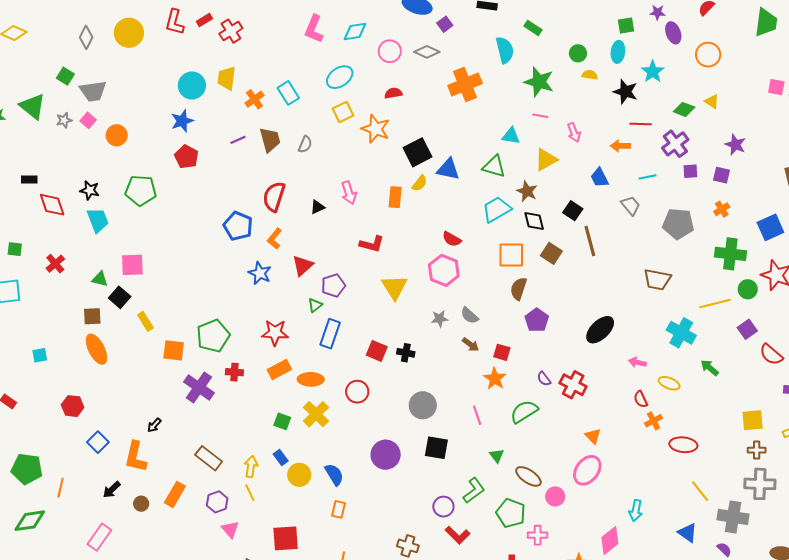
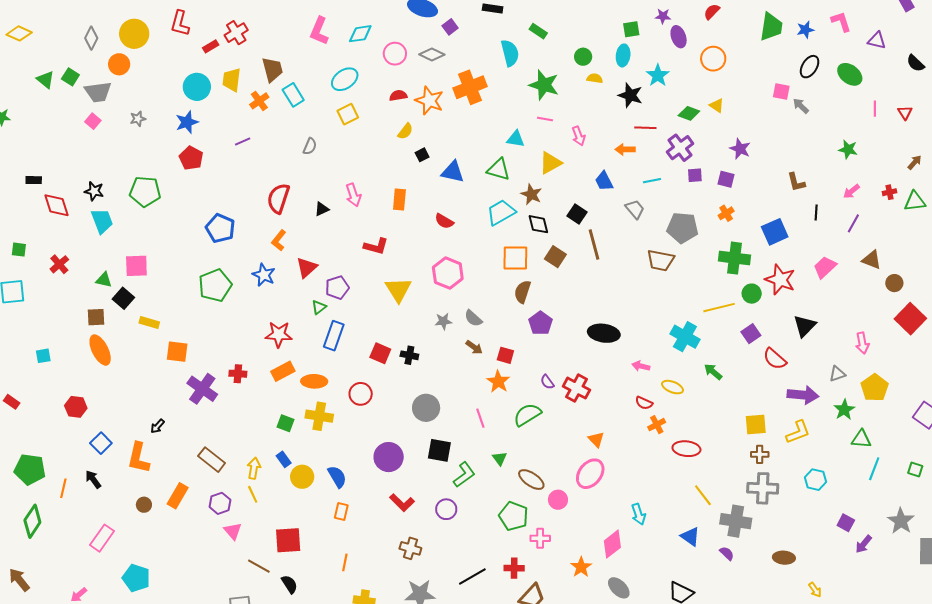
red rectangle: (204, 20) -> (211, 46), moved
green triangle: (33, 106) -> (46, 80), moved, size x0.7
gray star: (64, 120) -> (138, 119), moved
orange star: (376, 129) -> (429, 101), moved
orange circle: (117, 135) -> (119, 64), moved
brown trapezoid: (270, 140) -> (272, 69), moved
black square: (417, 152) -> (422, 155), size x0.5
yellow semicircle: (420, 183) -> (405, 131), moved
blue pentagon: (238, 226) -> (220, 228), moved
red semicircle: (452, 239) -> (444, 221), moved
brown trapezoid: (657, 280) -> (661, 260), moved
yellow rectangle: (145, 321) -> (149, 322), turned -42
black ellipse: (600, 330) -> (604, 333), turned 52
green pentagon: (213, 336) -> (215, 285), moved
red semicircle: (641, 399) -> (644, 403), turned -42
yellow cross: (316, 414) -> (319, 416), turned -36
black arrow: (112, 490) -> (93, 479), moved, turned 96
green L-shape: (474, 490) -> (464, 475), moved
cyan arrow: (636, 511) -> (638, 514), turned -30
green diamond: (30, 521) -> (32, 521), turned -48
red L-shape: (458, 535) -> (402, 503), moved

